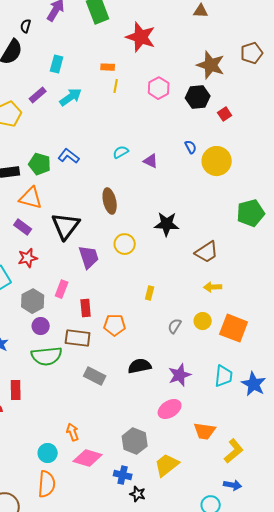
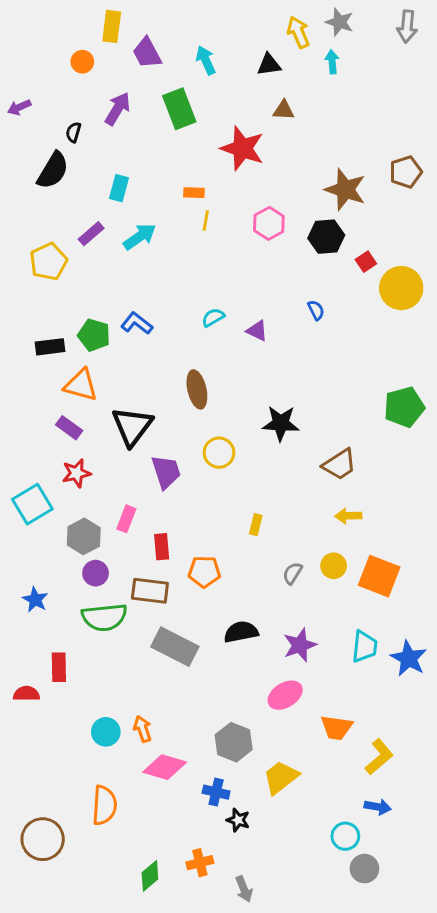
brown triangle: (201, 11) -> (284, 110), moved
yellow circle: (217, 161) -> (401, 288), moved
gray rectangle: (95, 376) -> (175, 647), size x1.4
cyan circle: (48, 453) -> (106, 732), moved

